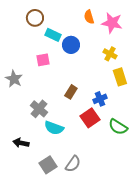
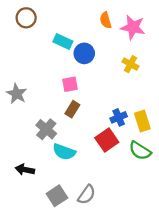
brown circle: (35, 18) -> (26, 18), moved
pink square: (43, 60) -> (70, 84), moved
yellow rectangle: (120, 77) -> (142, 121), moved
brown rectangle: (71, 92) -> (72, 109), moved

